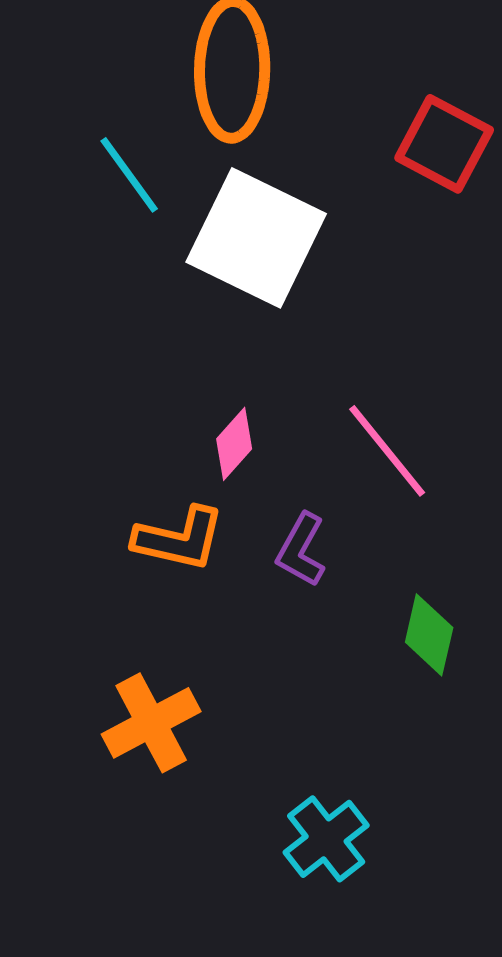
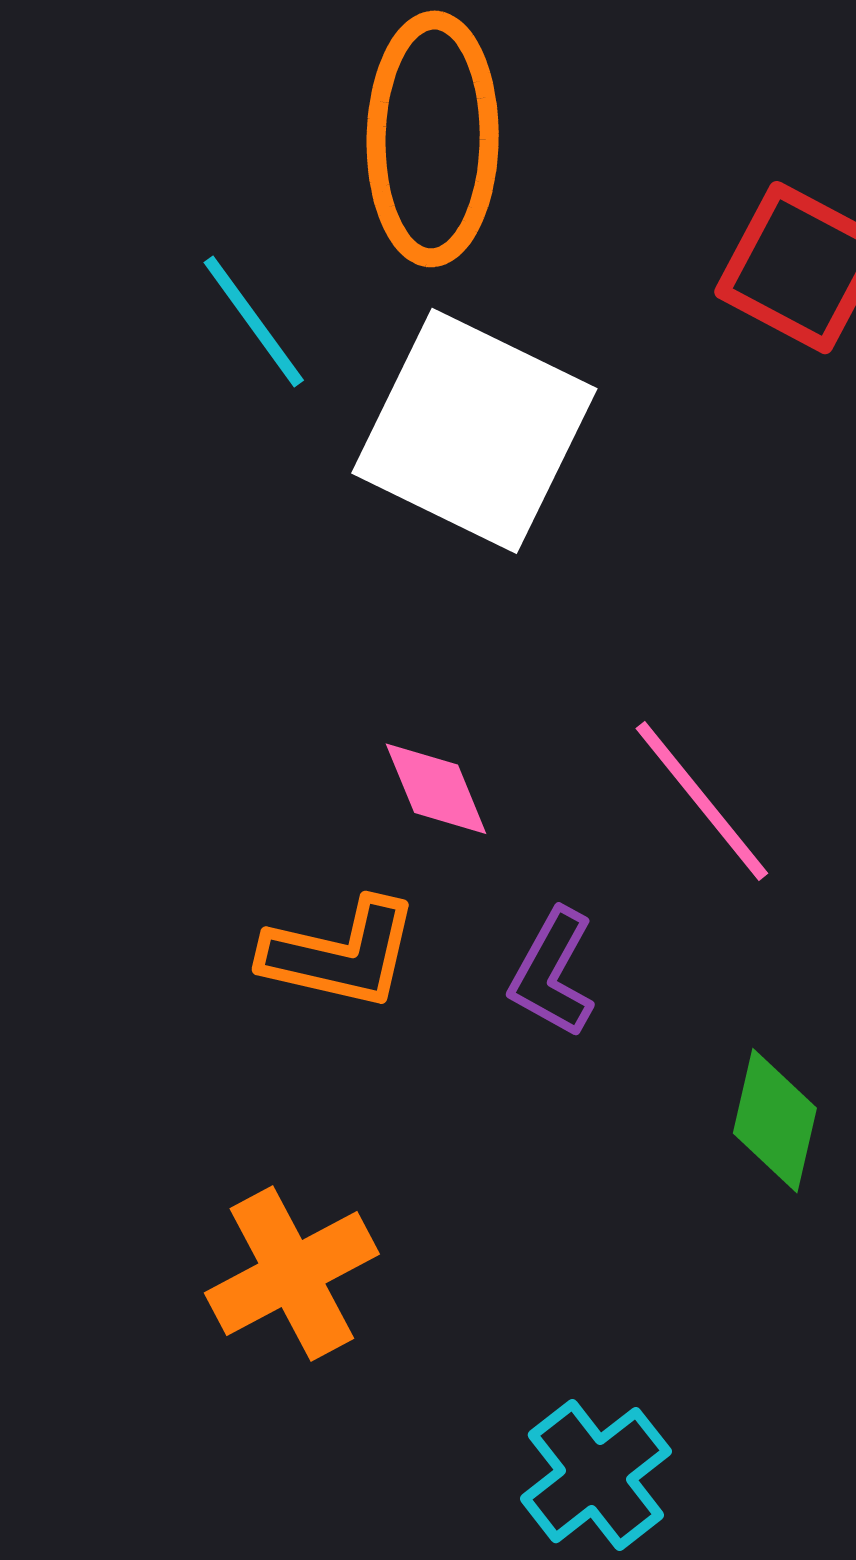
pink diamond: (234, 444) -> (436, 789), turned -64

